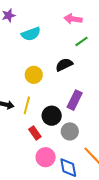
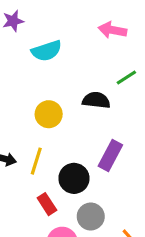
green line: (82, 41) -> (126, 78), moved
black semicircle: (64, 65) -> (96, 100), turned 30
gray circle: (70, 131) -> (91, 217), moved

